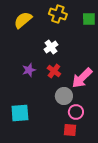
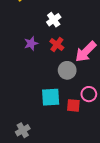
pink circle: (76, 112) -> (89, 94), moved
cyan square: (20, 113) -> (51, 97), moved

